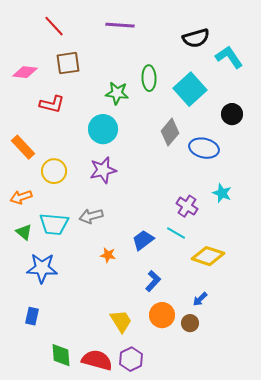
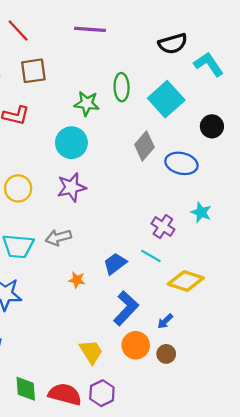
blue L-shape: (153, 281) -> (126, 308), size x1.5
blue arrow: (200, 299) -> (165, 321), moved

